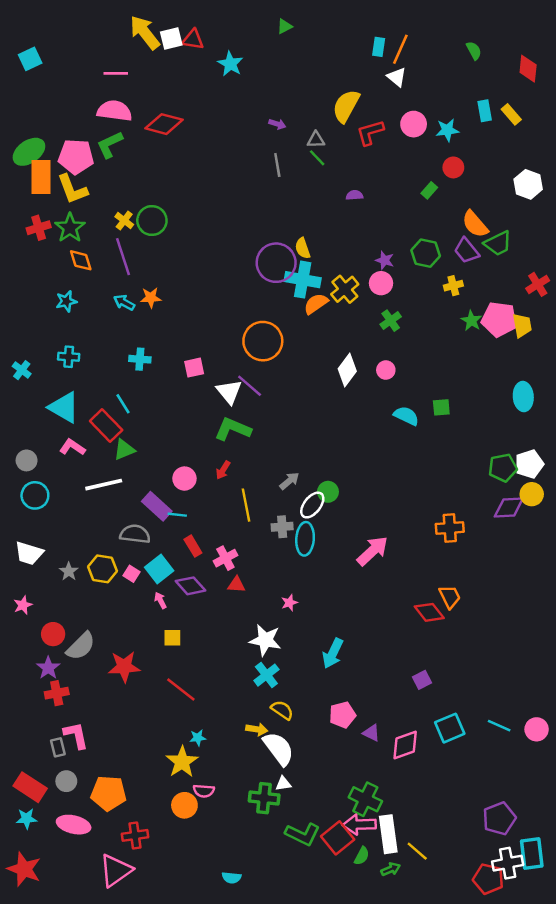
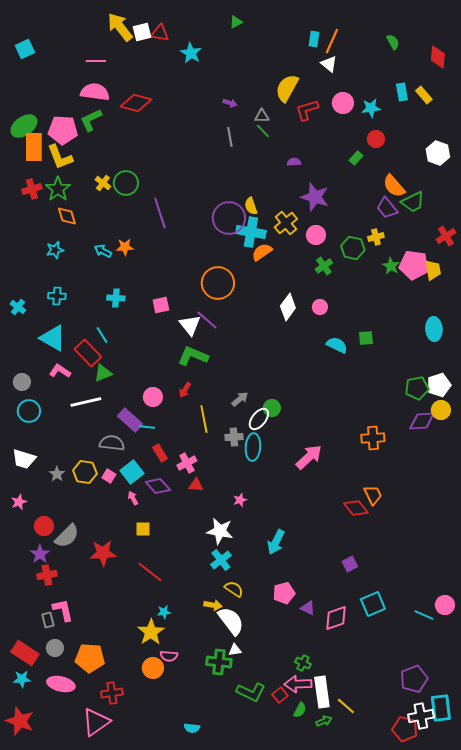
green hexagon: (426, 253) -> (353, 248), moved
purple line: (123, 257) -> (160, 213), moved
purple star: (385, 260) -> (315, 197), moved, size x1.8
yellow cross: (345, 289) -> (286, 223), moved
cyan line: (499, 726) -> (424, 615), moved
green cross: (365, 799) -> (303, 663), size x0.6
red square: (338, 838) -> (280, 695), size x0.6

